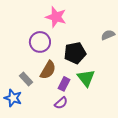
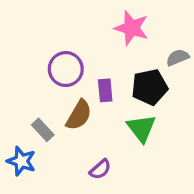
pink star: (56, 17) -> (132, 28), moved
black pentagon: (75, 53) -> (150, 87), moved
purple rectangle: (64, 84) -> (105, 90), moved, turned -32

